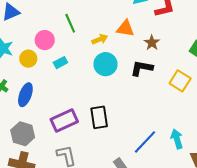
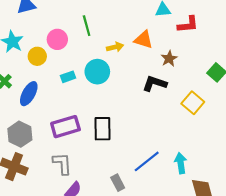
cyan rectangle: (60, 63) -> (68, 77), moved
cyan circle: (106, 64) -> (97, 72), moved

